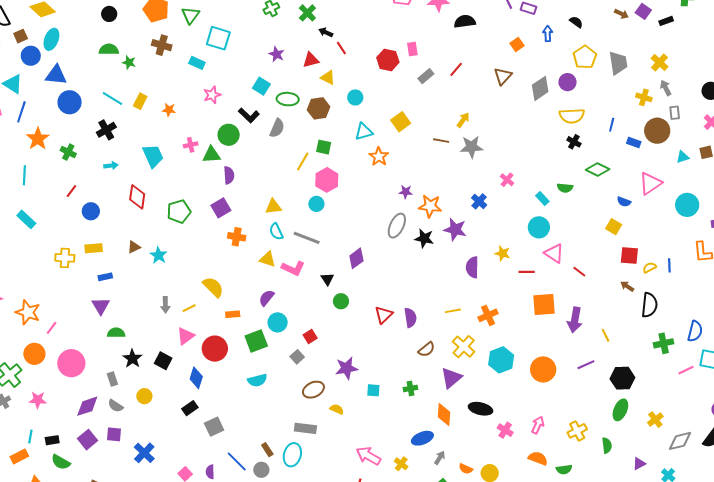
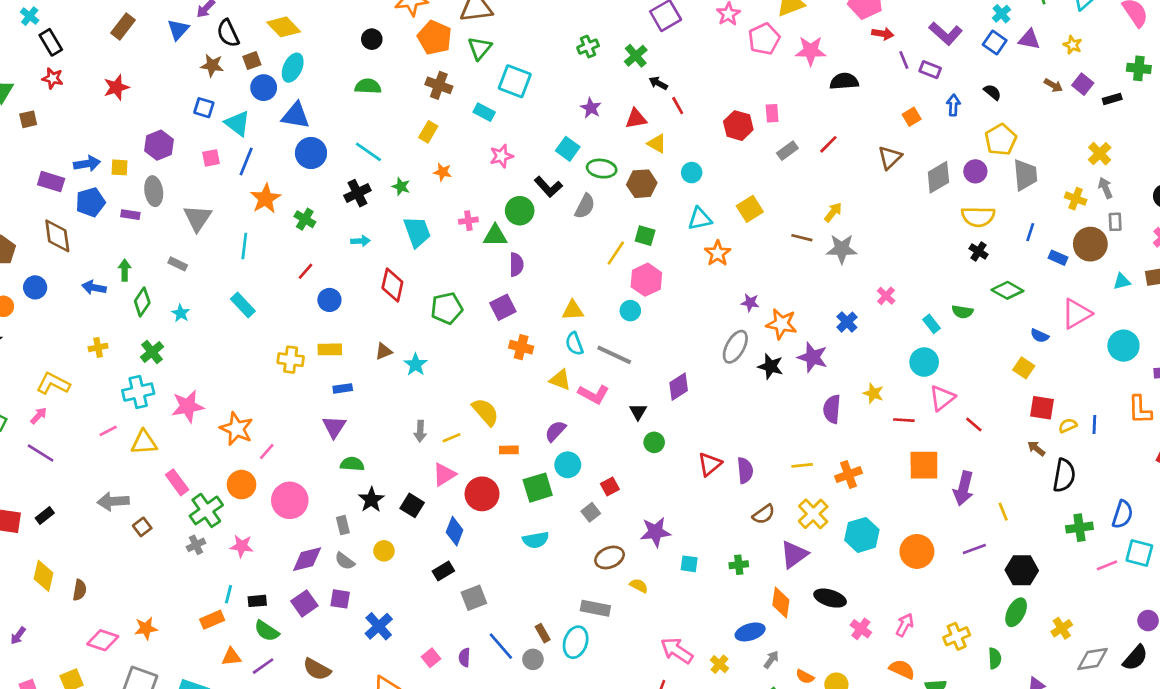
green star: (129, 62) -> (401, 186), moved
gray trapezoid: (618, 63) -> (1025, 175), moved
yellow rectangle: (140, 101) -> (428, 132), moved
pink triangle: (554, 253) -> (942, 398), turned 45

